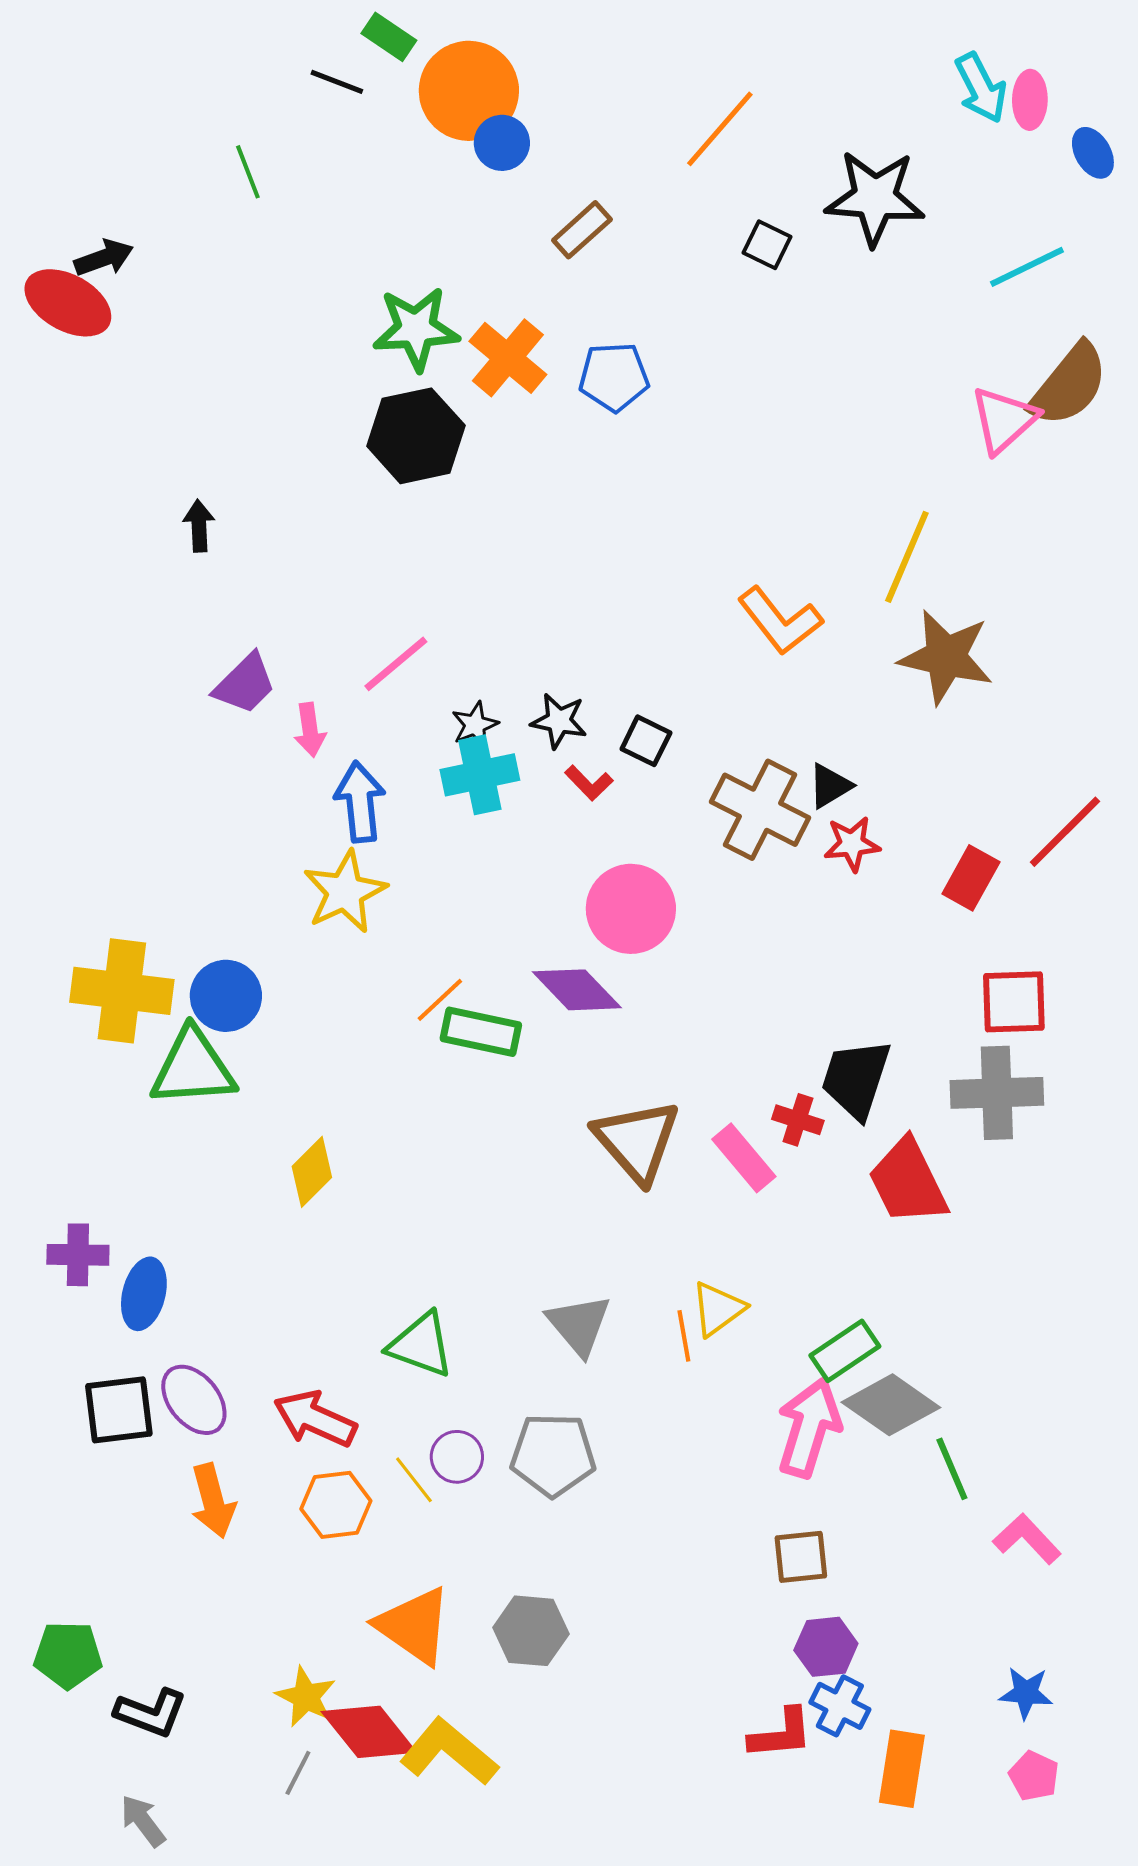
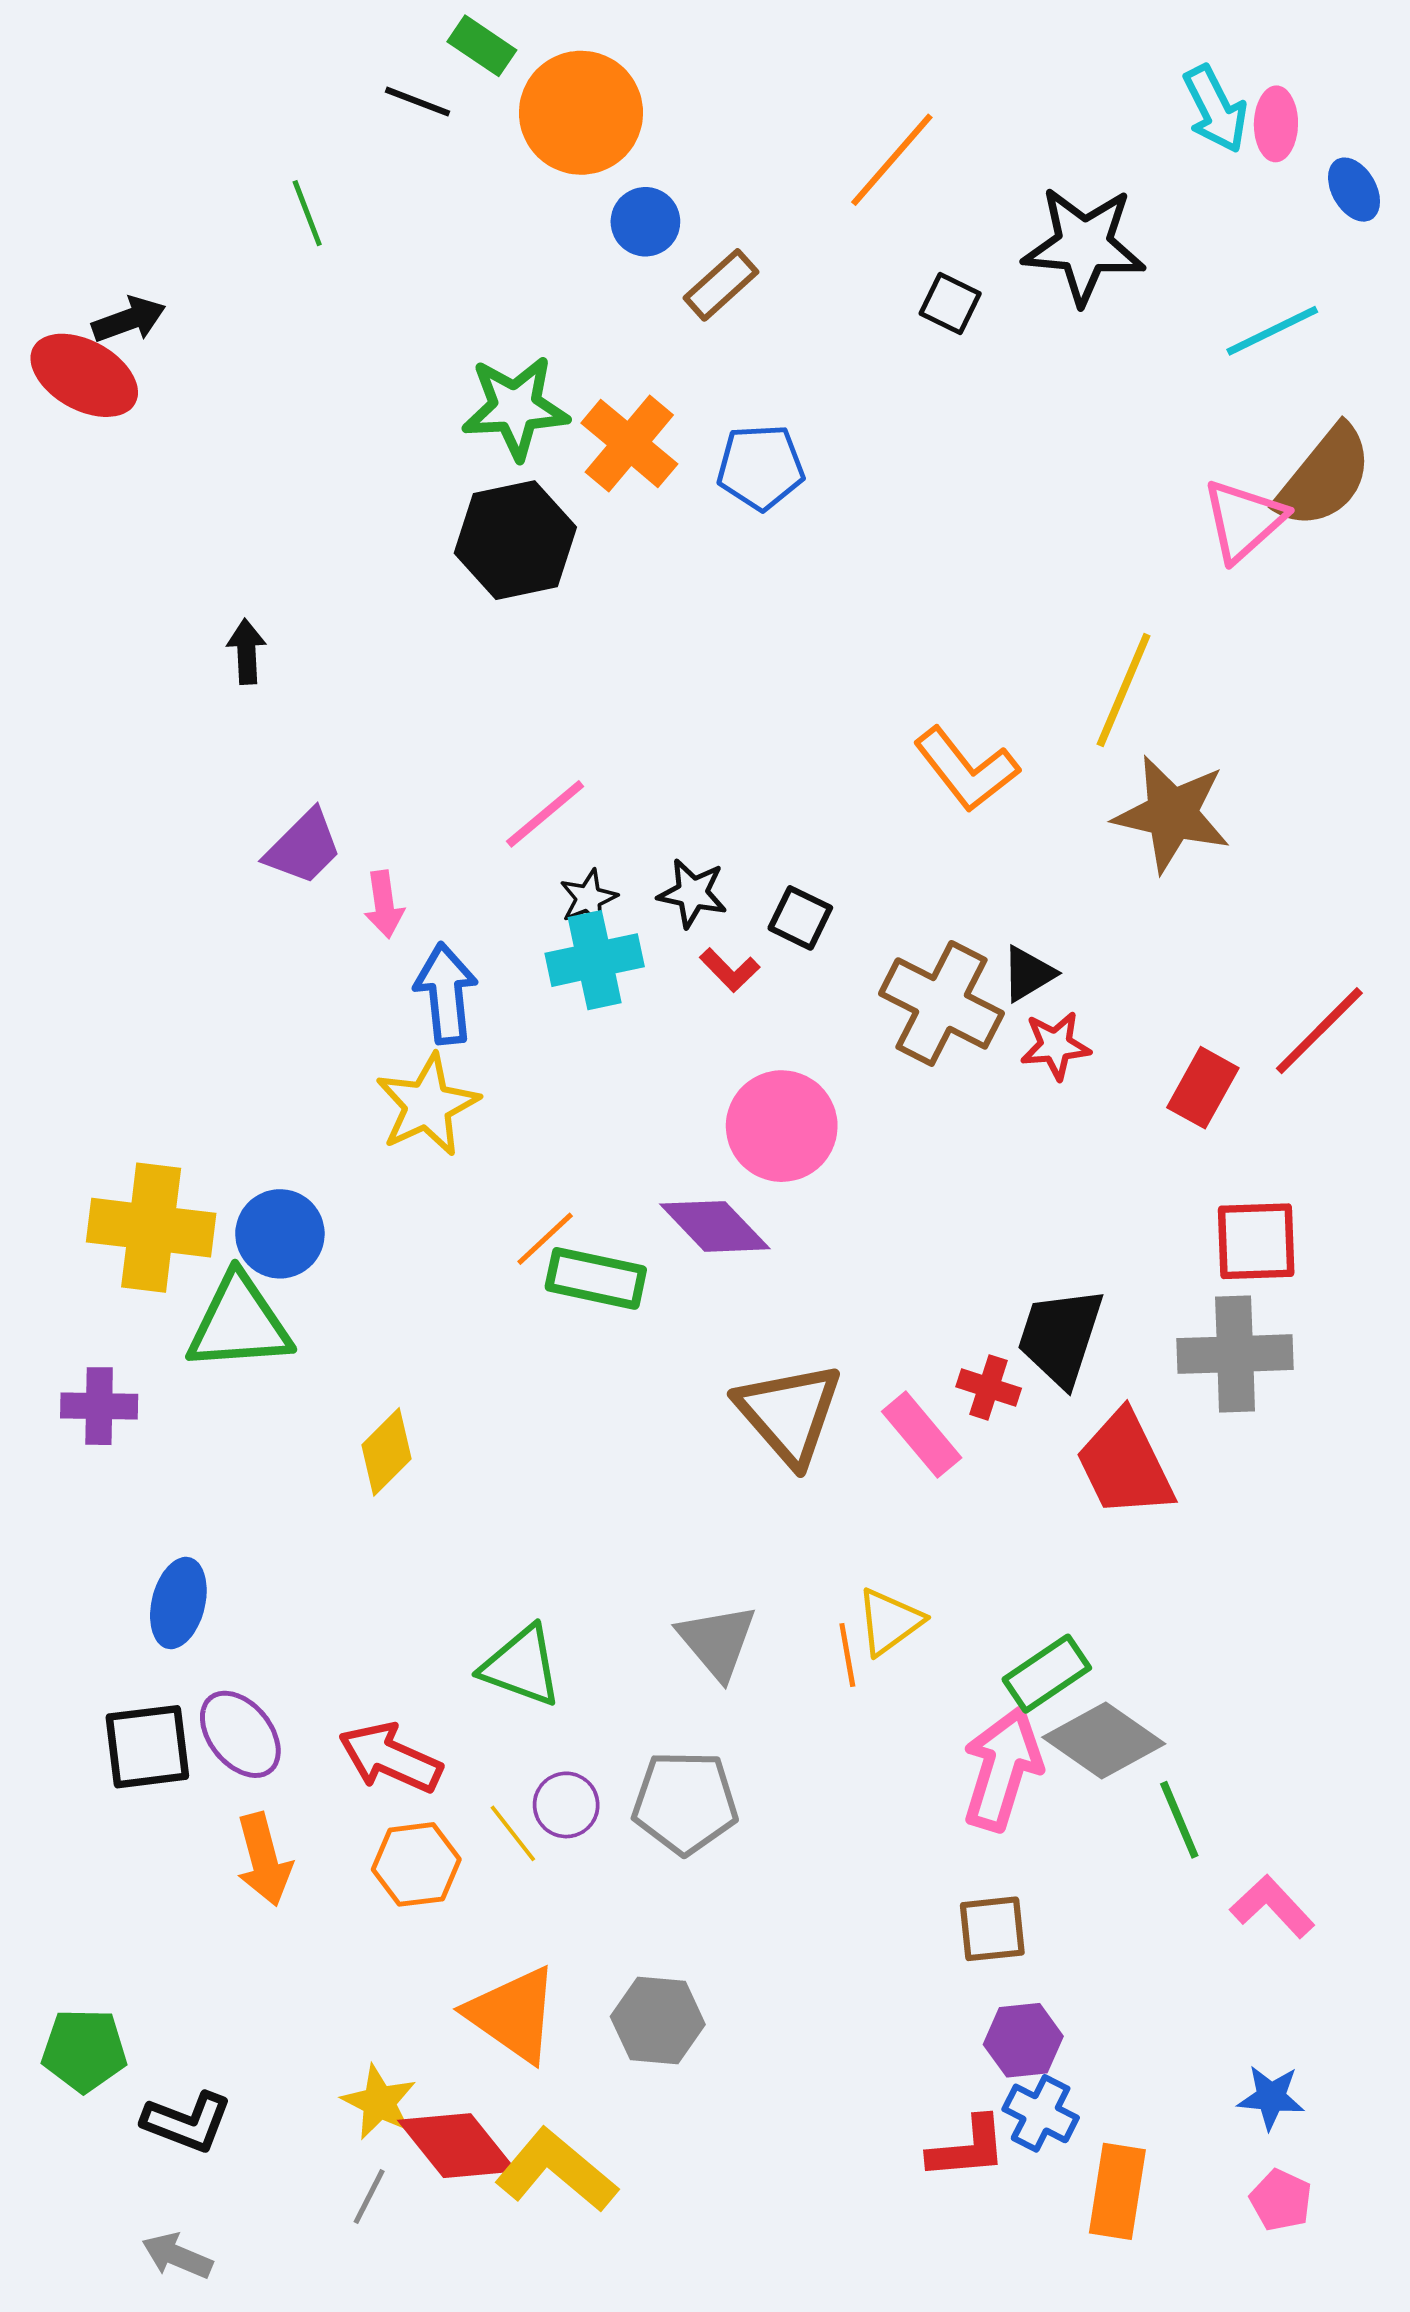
blue circle: (502, 143) -> (645, 222), moved
pink line: (396, 664) -> (545, 814), moved
purple cross: (78, 1255) -> (99, 1406), moved
gray arrow: (143, 1821) -> (177, 2256), turned -30

